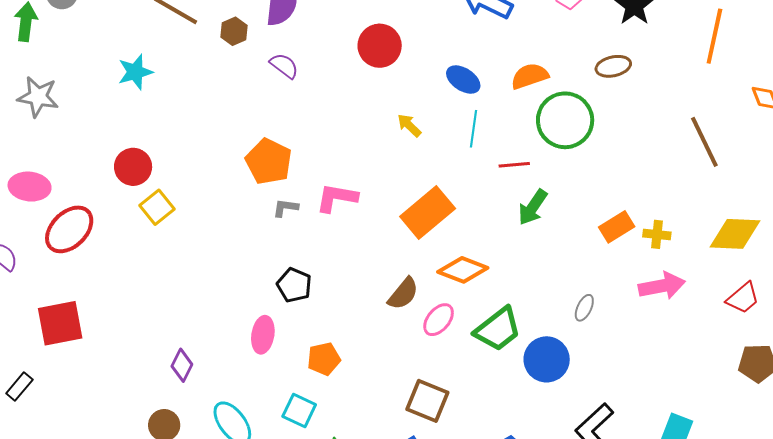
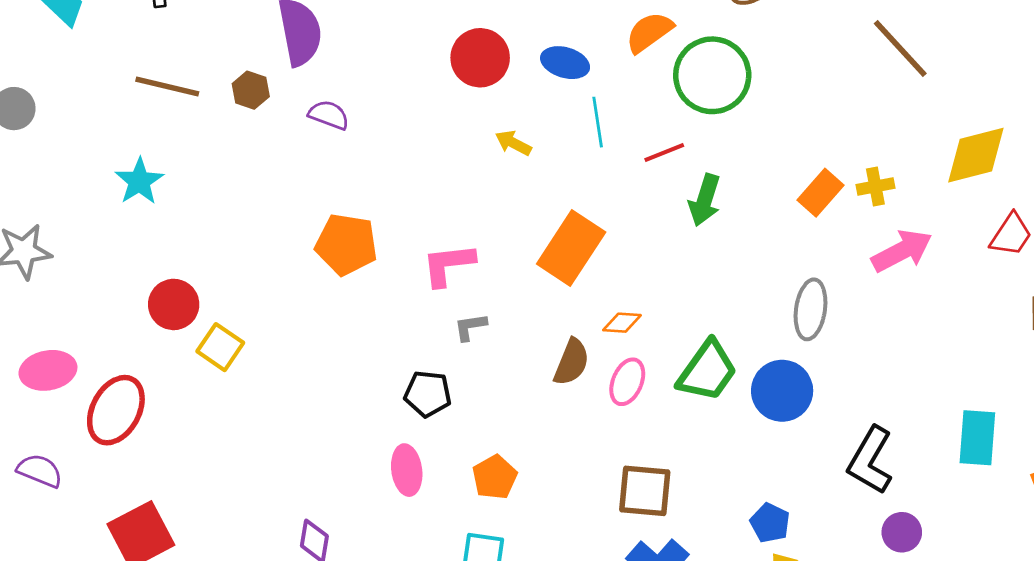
red circle: (380, 46) -> (480, 58), moved
gray L-shape: (285, 208) -> (470, 327), moved
orange diamond: (463, 270) -> (622, 323), moved, size x0.6
gray ellipse: (584, 308) -> (810, 309), size x1.6

